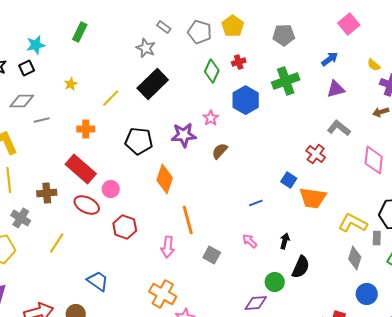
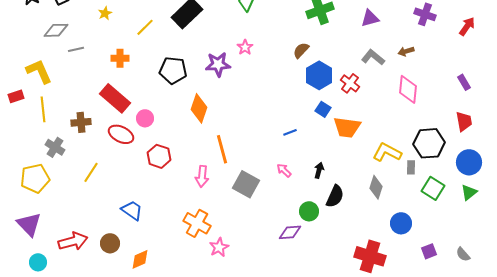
blue hexagon: (246, 100) -> (319, 75), moved
brown arrow: (381, 112) -> (406, 51), moved
brown semicircle: (220, 151) -> (301, 50), moved
gray square: (212, 255) -> (246, 184), size x1.5
gray diamond: (355, 258) -> (376, 187), moved

